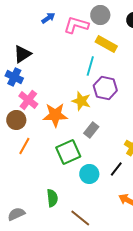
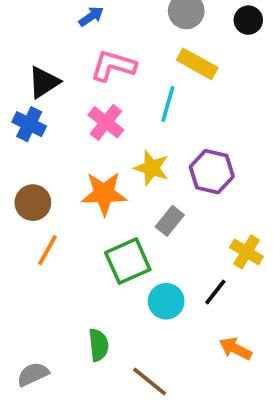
pink L-shape: (76, 25) -> (113, 66), moved
purple hexagon: (105, 88) -> (212, 172), moved
pink cross: (28, 100) -> (106, 122), moved

